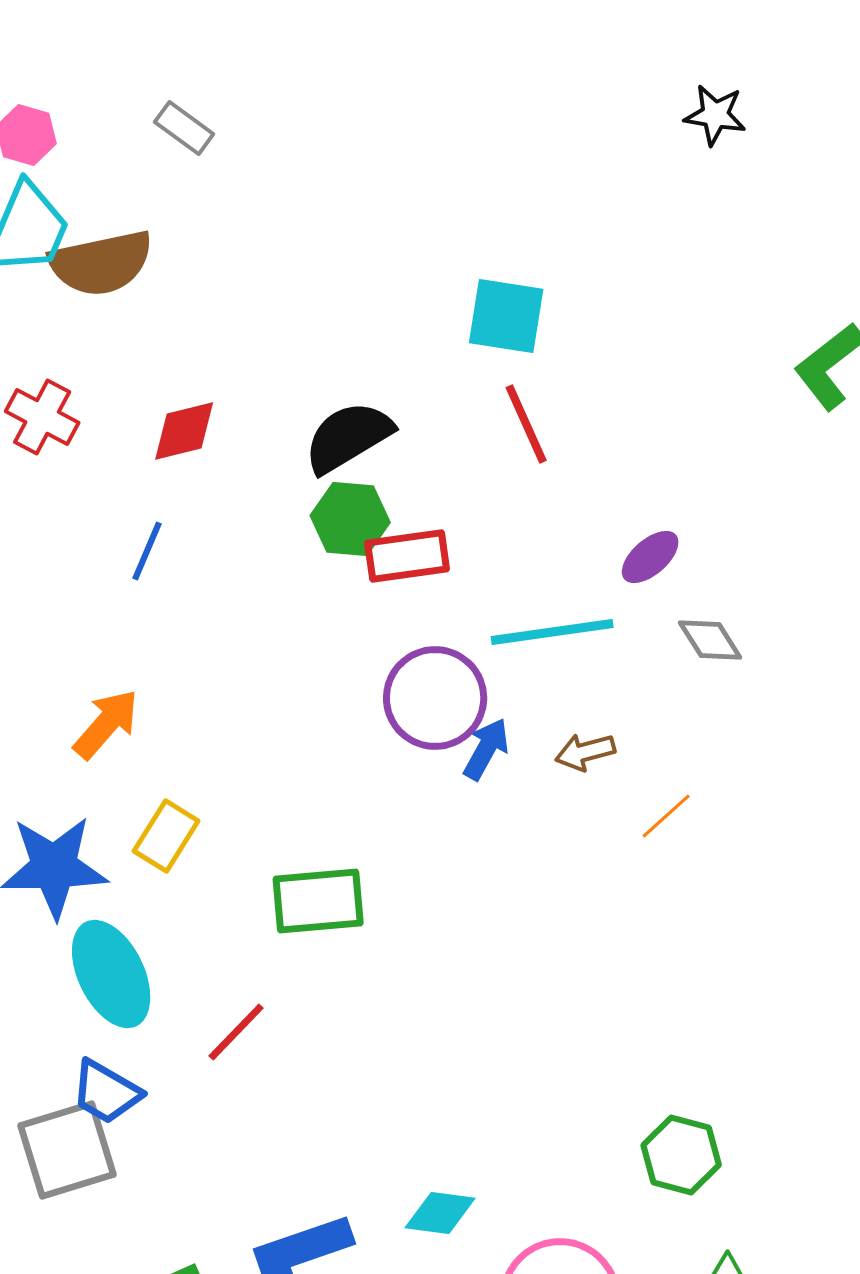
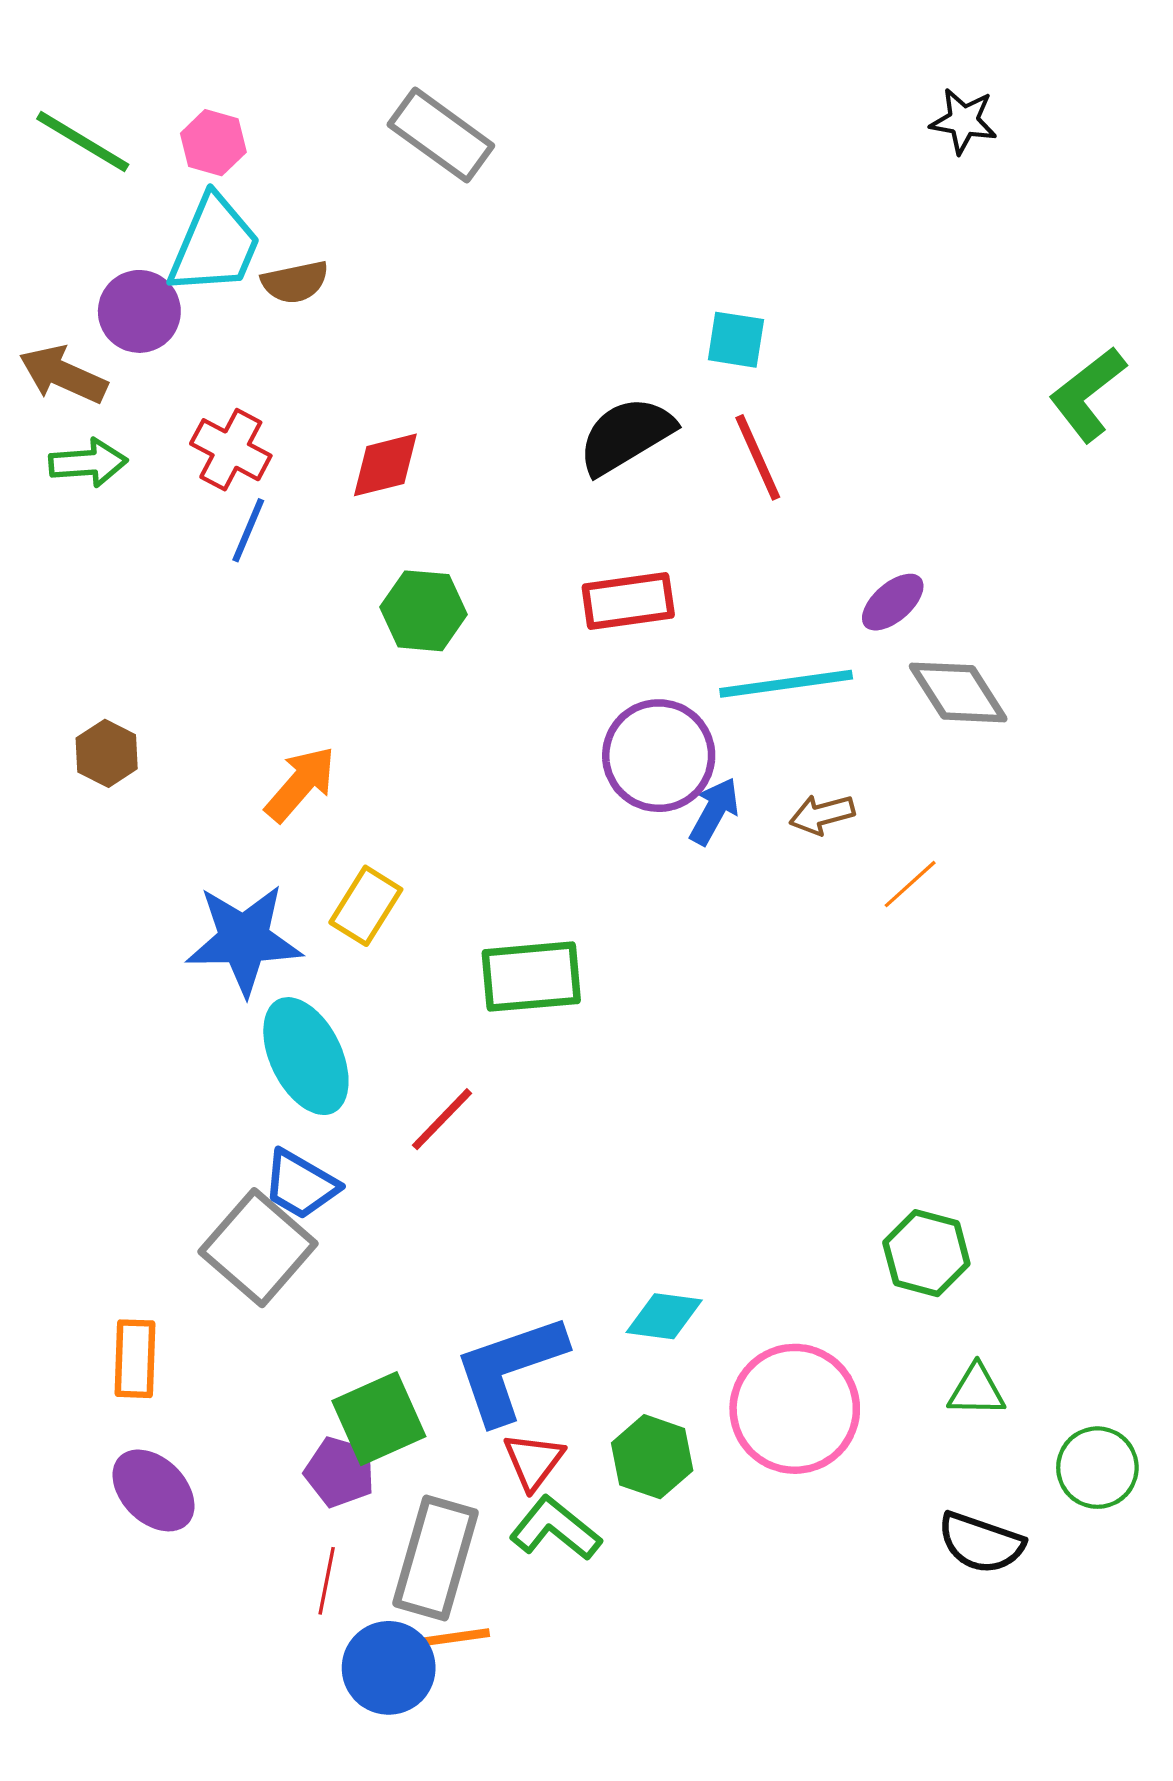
gray rectangle: (184, 128) -> (441, 135), moved, size x1.6
brown semicircle: (101, 263) -> (295, 282), size x0.6
cyan square: (506, 316) -> (736, 340), size x0.7
black semicircle: (348, 437) -> (626, 436), moved
green hexagon: (350, 519) -> (423, 611), moved
blue line: (147, 551) -> (248, 530), moved
gray diamond: (710, 640) -> (958, 692), size x1.4
gray square: (67, 1150) -> (258, 1248), turned -32

